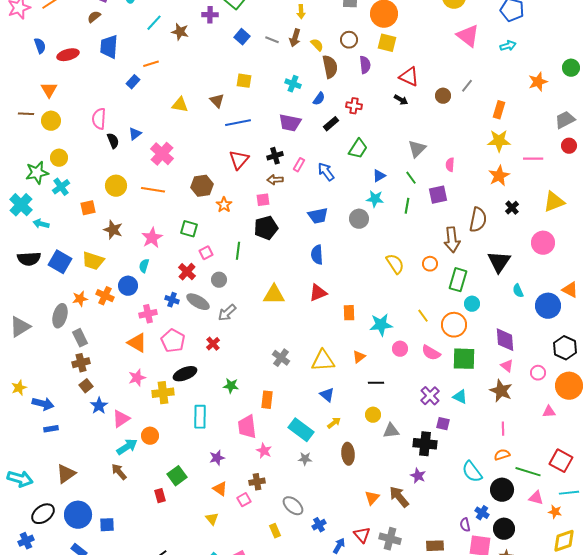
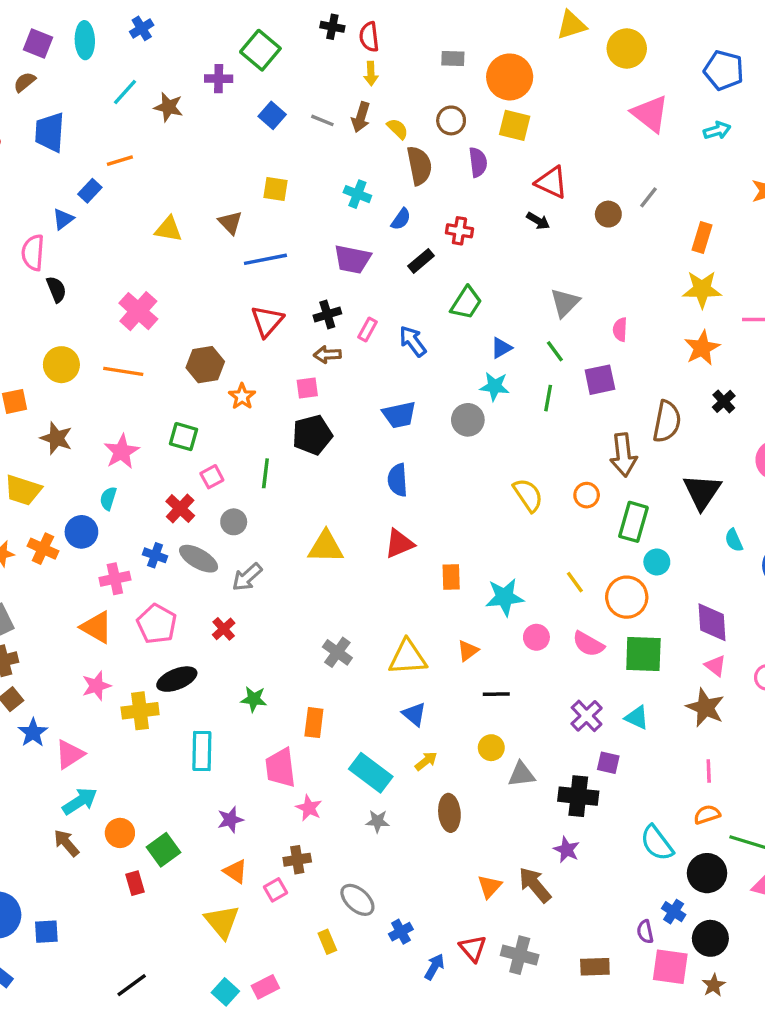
blue triangle: (135, 134) -> (63, 219), moved
orange circle: (150, 436) -> (120, 833), moved
yellow triangle: (212, 519) -> (222, 922), size x1.6

